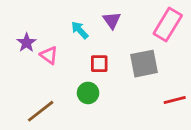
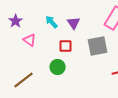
purple triangle: (112, 20) -> (74, 23), moved
purple star: (27, 43) -> (16, 21), moved

